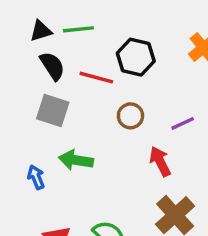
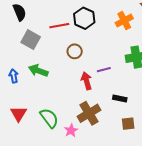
black semicircle: (52, 66) -> (20, 12), moved
red line: (96, 78) -> (59, 26), turned -36
purple line: (183, 123) -> (104, 70), moved

